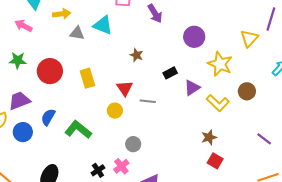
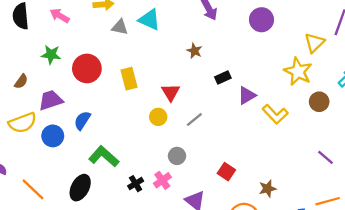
purple circle: (194, 37) -> (261, 20), moved
brown star: (136, 55) -> (194, 51), moved
yellow star: (220, 64) -> (298, 71), moved
brown circle: (247, 91) -> (319, 102), moved
gray line: (148, 101) -> (194, 119), moved, turned -49
green L-shape: (78, 130) -> (104, 156), moved
brown star: (209, 137) -> (268, 189), moved
red square: (215, 161) -> (226, 172), moved

